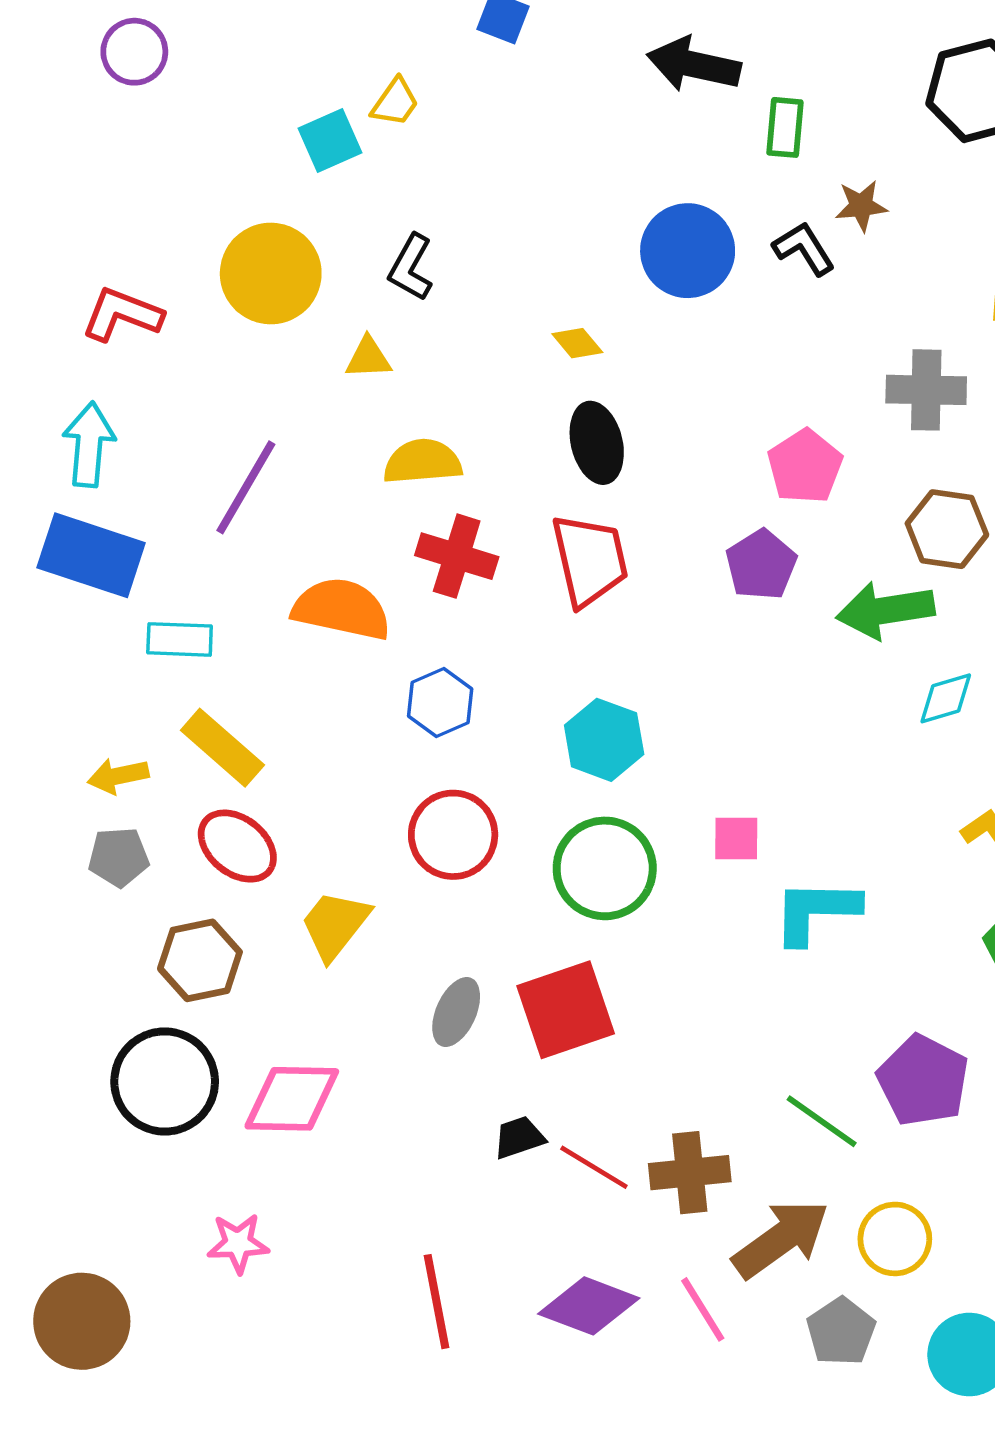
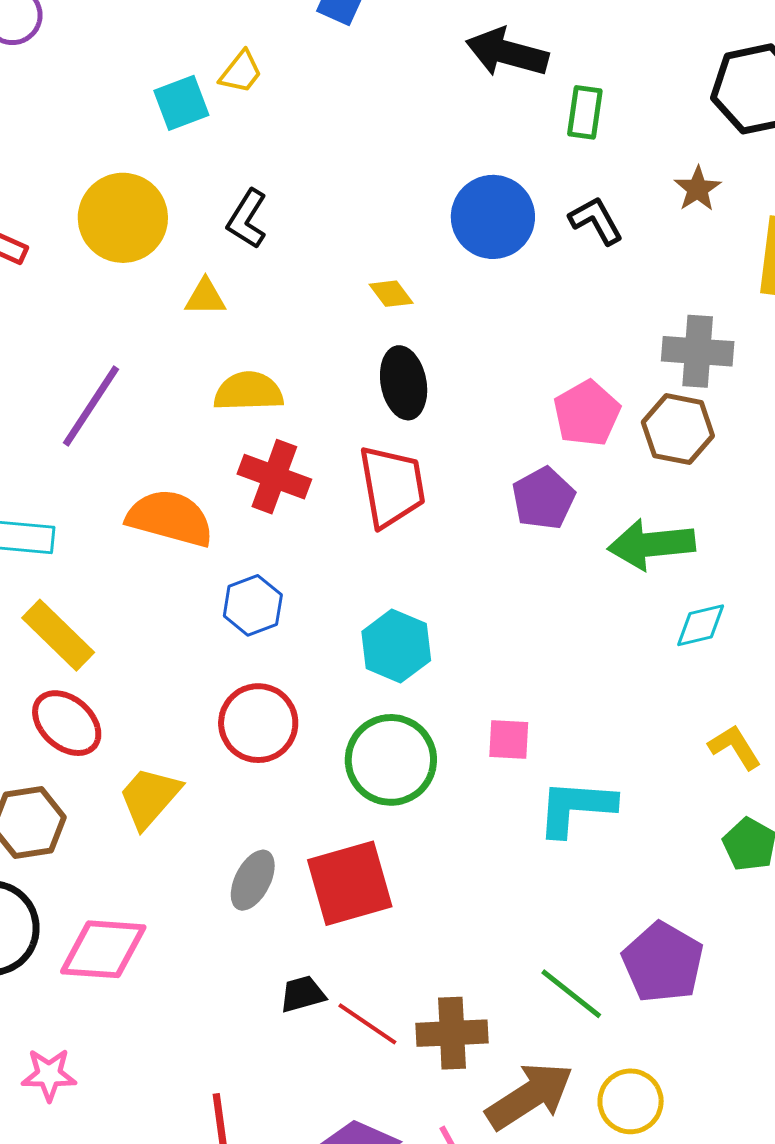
brown star: (861, 206) -> (698, 189), moved, turned -30
brown hexagon: (947, 529) -> (678, 429), moved

